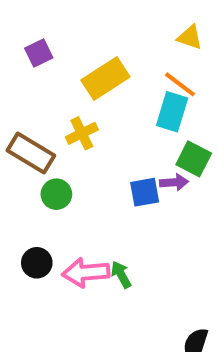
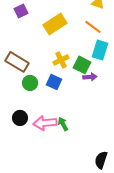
cyan rectangle: (172, 112) -> (100, 50), moved
yellow cross: (82, 133) -> (61, 60), moved
green square: (194, 159) -> (82, 65), moved
blue square: (145, 192) -> (54, 82), moved, turned 35

